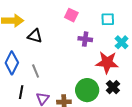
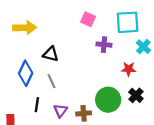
cyan square: (108, 19) -> (128, 22), size x1.6
black triangle: (35, 36) -> (51, 54), moved
red star: (107, 62) -> (129, 69), size x0.6

